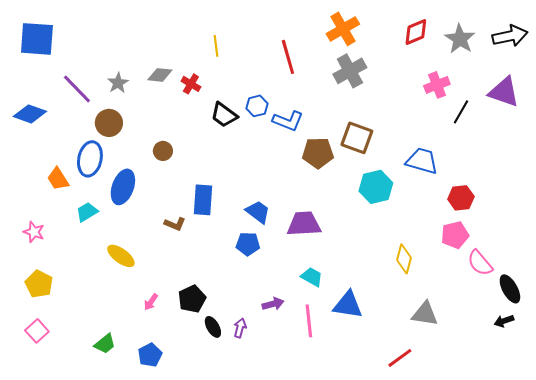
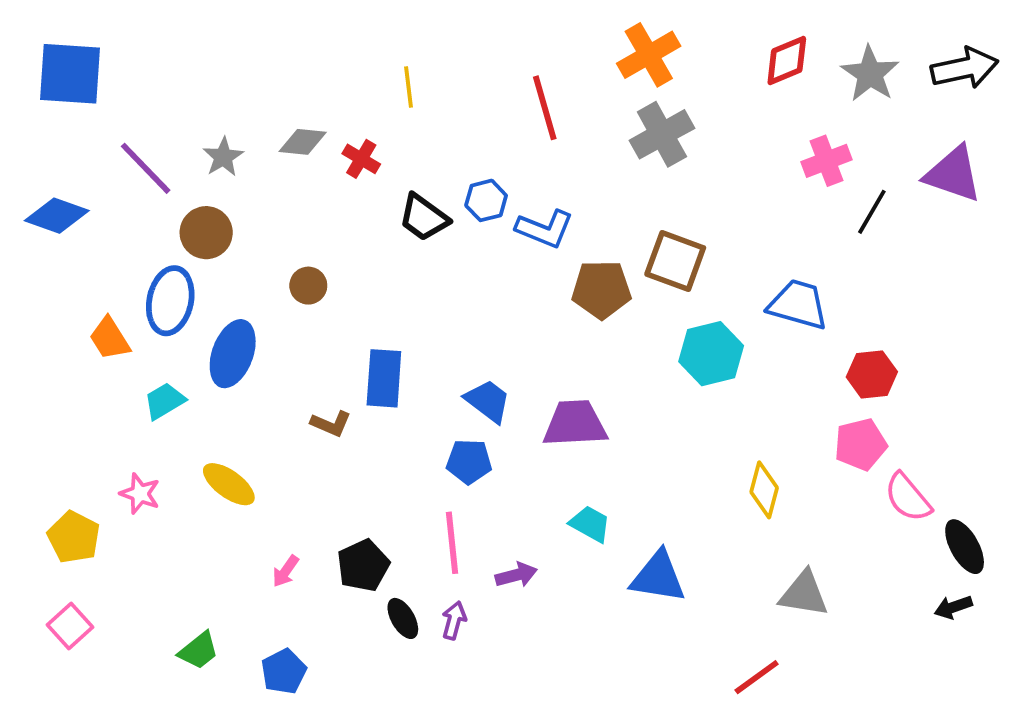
pink star: (34, 232) -> (140, 494), moved
pink line: (309, 321) -> (452, 543), moved

